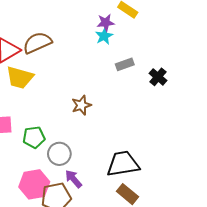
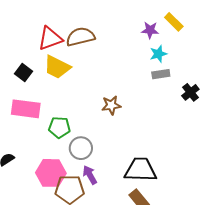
cyan star: (104, 36) -> (158, 54), moved

